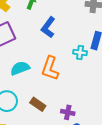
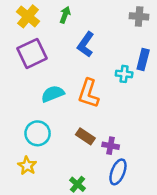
brown rectangle: (38, 104) -> (85, 136), moved

